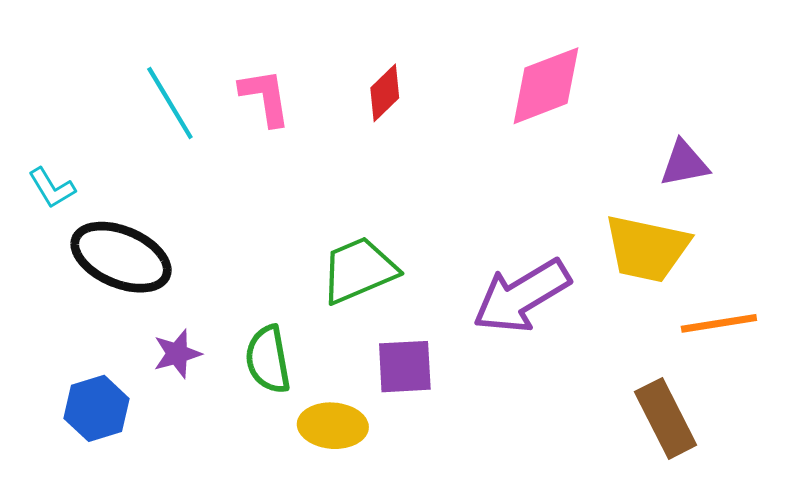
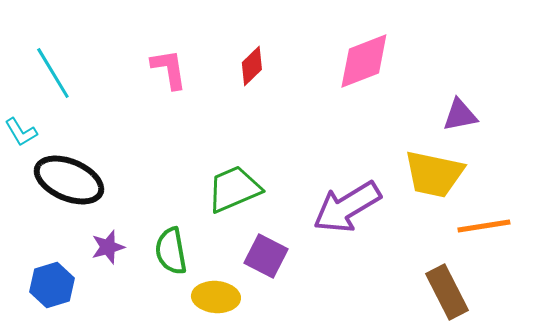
cyan line: (170, 103) -> (53, 73), moved
purple square: (405, 367) -> (266, 256), turned 30

